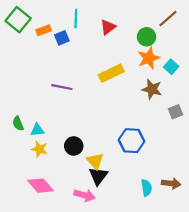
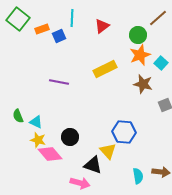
cyan triangle: (37, 130) -> (36, 122), turned 32
yellow triangle: (95, 161) -> (108, 151), moved
black triangle: (98, 176) -> (93, 165), turned -48
pink diamond: (41, 186) -> (50, 154), moved

